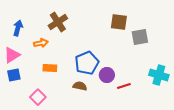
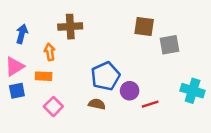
brown cross: (58, 22) -> (70, 27), turned 30
orange arrow: (41, 43) -> (50, 52), turned -88
orange rectangle: (50, 68) -> (44, 76), moved
pink square: (38, 97) -> (53, 106), moved

